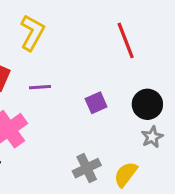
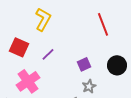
purple line: (40, 87) -> (48, 54), turned -40
gray star: (152, 137) -> (89, 86), moved

